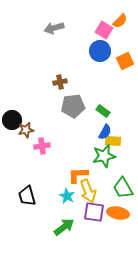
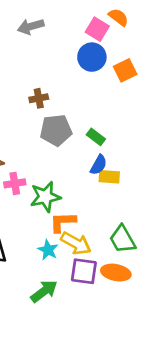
orange semicircle: (120, 21) -> (119, 17), turned -98
green star: (104, 156) -> (45, 197), moved
yellow arrow: (88, 191) -> (76, 243), turned -40

